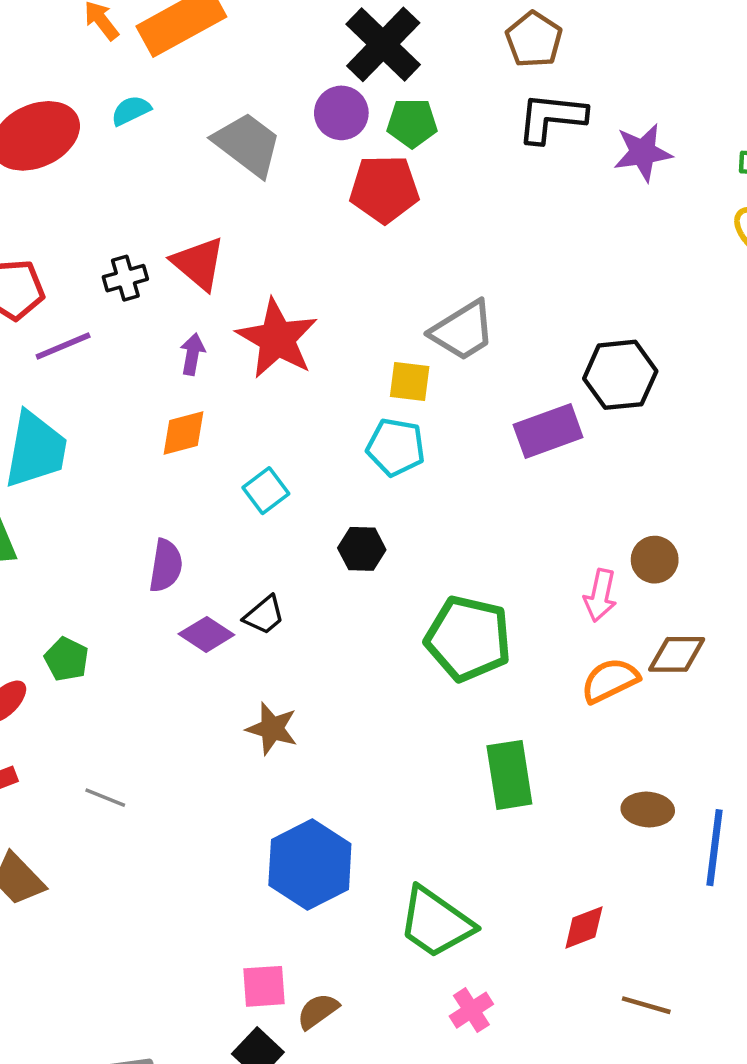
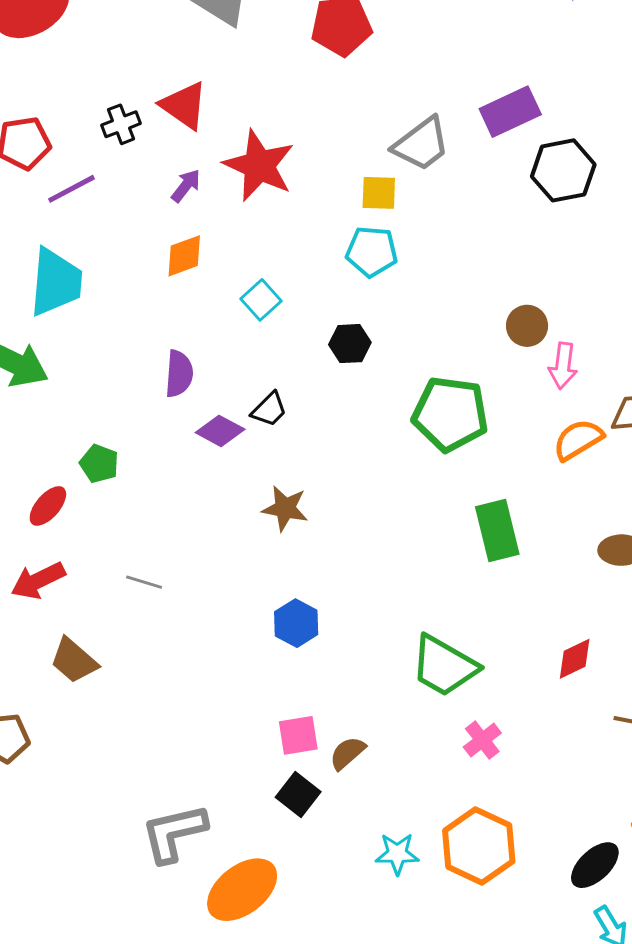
purple arrow: (192, 354) -> (186, 186), turned 33
purple rectangle: (548, 431) -> (510, 112), moved
brown circle: (655, 560) -> (527, 326), moved
blue hexagon: (310, 865) -> (296, 623), moved, size x0.6

